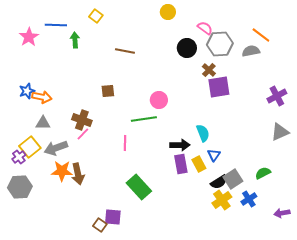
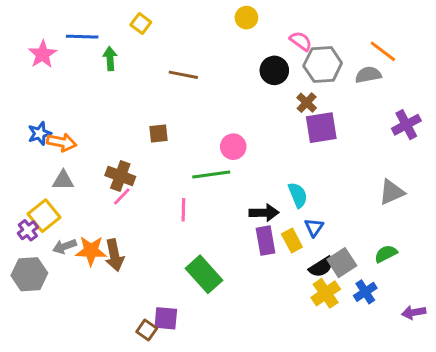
purple cross: (277, 96) -> (406, 125), moved
gray triangle: (280, 132) -> (392, 192), moved
gray arrow: (56, 148) -> (65, 246), moved, size x0.7

